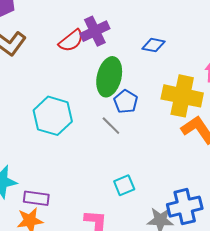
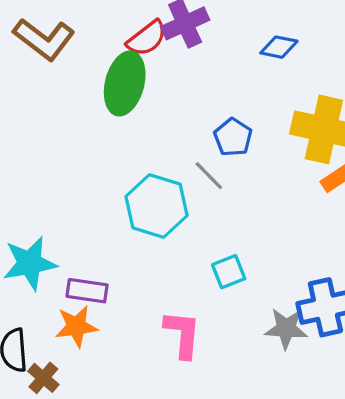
green ellipse: (109, 77) -> (125, 83), moved
cyan hexagon: (53, 116) -> (157, 206), moved

